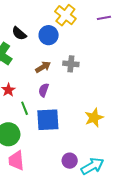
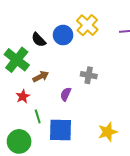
blue circle: (49, 35) -> (63, 35), moved
brown arrow: (43, 67) -> (41, 76), moved
purple semicircle: (44, 90) -> (66, 94), moved

